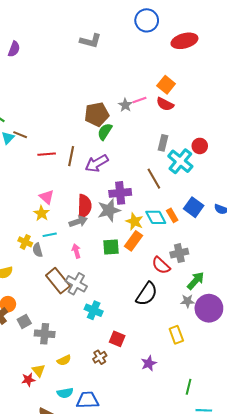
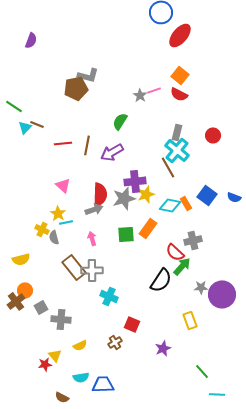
gray L-shape: (91, 41) -> (88, 75), moved
red ellipse: (184, 41) -> (180, 35), moved, turned -35
brown pentagon: (97, 114) -> (76, 88), moved
cyan cross: (180, 161) -> (177, 150), moved
yellow star: (42, 213) -> (58, 213), moved
cyan diamond: (156, 217) -> (170, 205), turned -50
yellow star: (134, 221) -> (146, 194), moved, turned 30
green arrow: (196, 281) -> (182, 266), moved
gray cross: (76, 284) -> (92, 270), turned -30
green line: (189, 387) -> (202, 371), turned -56

